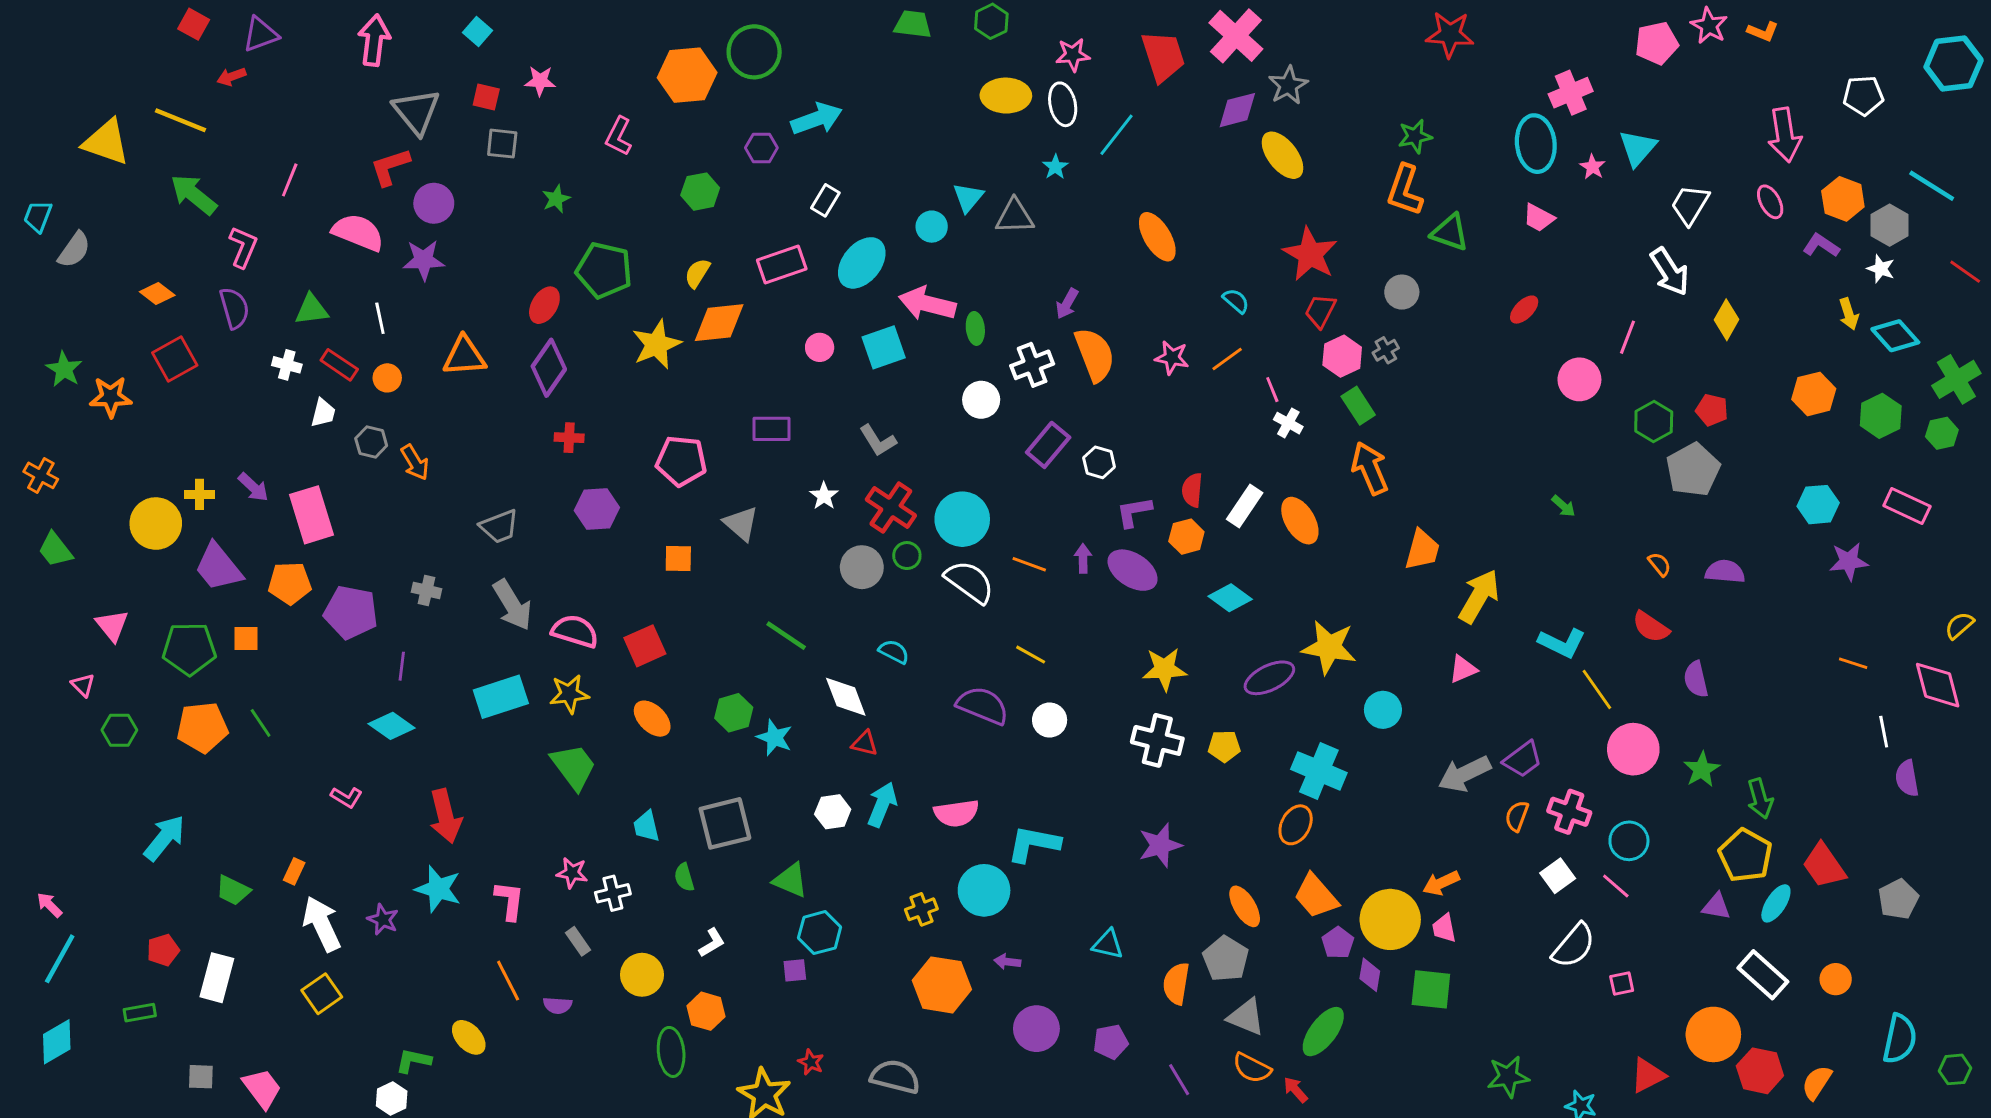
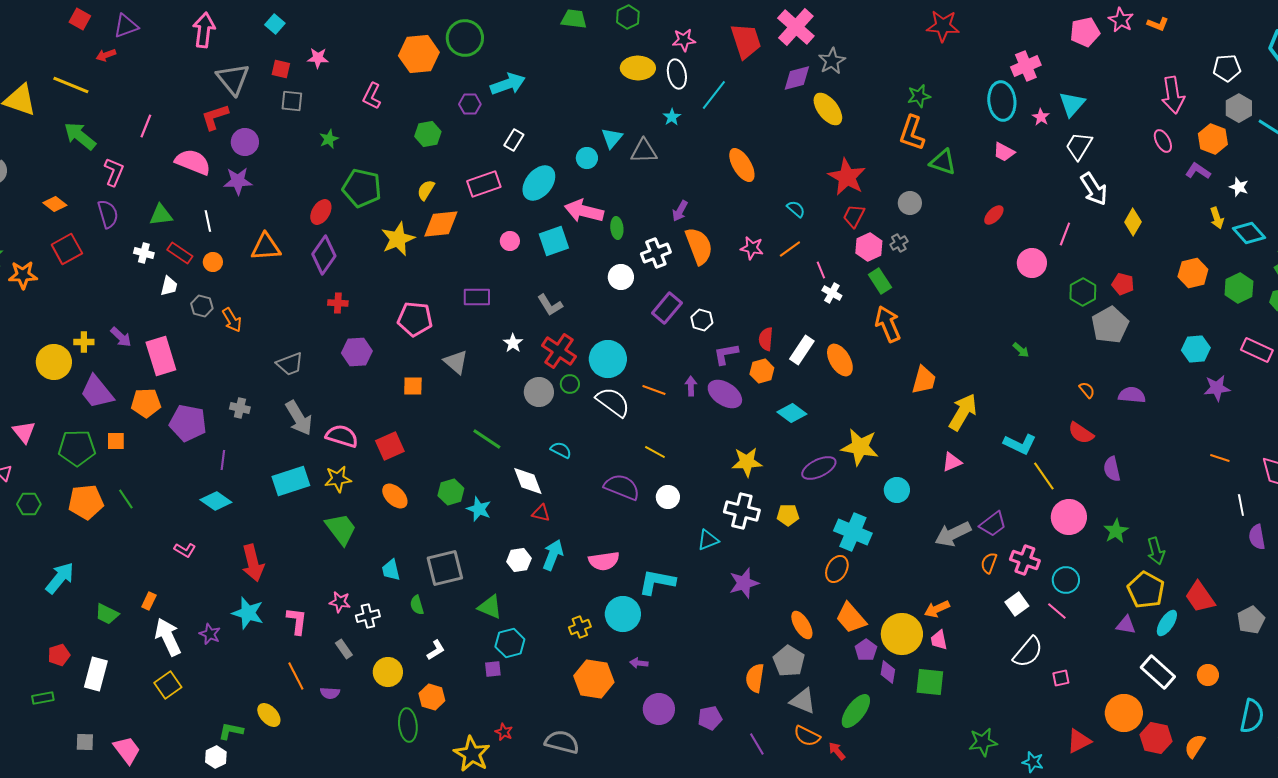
white trapezoid: (1690, 205) -> (1079, 146), moved
gray hexagon: (1890, 225) -> (1239, 108), moved
cyan triangle: (1108, 944) -> (708, 540), moved, turned -35

